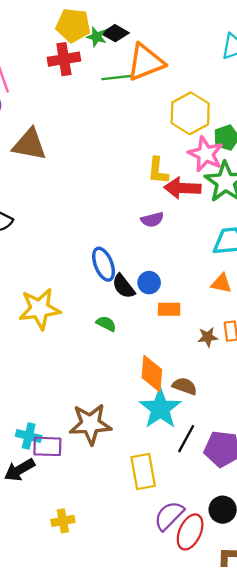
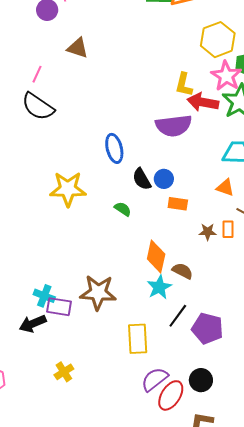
brown triangle: (29, 144) -> (78, 48), size x0.7
purple semicircle: (152, 220) -> (174, 126), size x1.8
blue ellipse: (104, 264) -> (114, 148), moved
cyan star: (160, 408) -> (159, 287), size x0.7
yellow cross: (63, 521) -> (64, 372), turned -30

